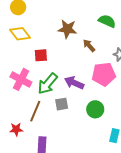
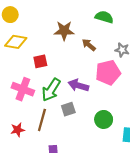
yellow diamond: (20, 34) -> (16, 42), turned -35
green circle: (95, 109) -> (104, 119), moved
red star: (16, 129) -> (18, 130), moved

